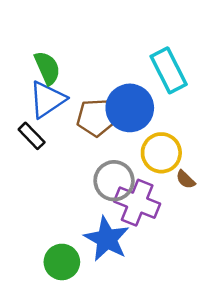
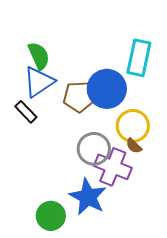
cyan rectangle: (169, 70) -> (139, 58), turned 39
brown semicircle: (186, 179) -> (134, 146), moved

